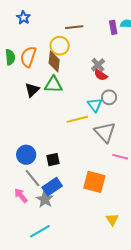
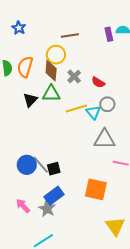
gray cross: (98, 65) -> (74, 76), moved
yellow line: (77, 119) -> (76, 108), moved
gray triangle: (105, 132) -> (105, 139), turned -45
gray line: (32, 178) -> (41, 165), moved
yellow triangle: (112, 219) -> (115, 226), size x1.5

